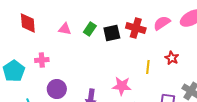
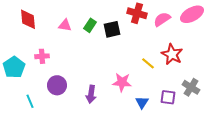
red cross: (136, 28) -> (137, 13), moved
red star: (172, 58) -> (172, 54), size x1.5
yellow line: (148, 67) -> (148, 63), turned -56

